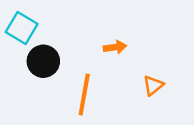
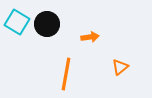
black circle: (43, 61) -> (47, 24), moved

